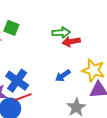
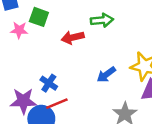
red arrow: (71, 42) -> (73, 37), moved
blue cross: (17, 81) -> (49, 83), size x0.6

